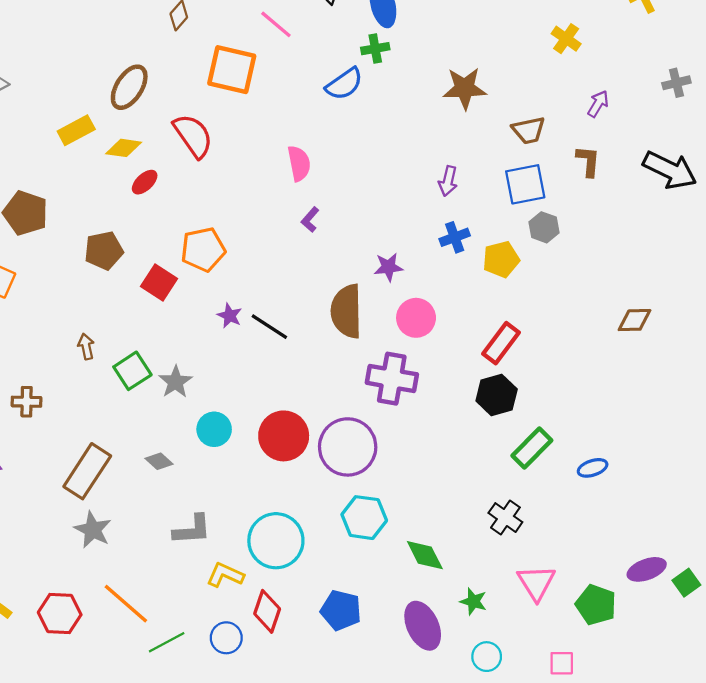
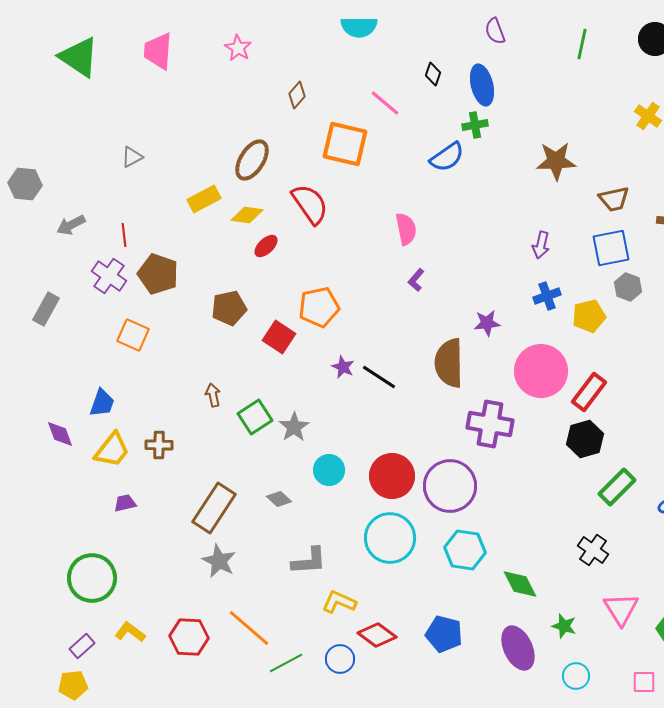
pink circle: (416, 318) -> (541, 371), moved, size x1.5
cyan circle: (276, 541) -> (390, 538), moved
red diamond: (267, 611) -> (377, 635), turned -72

